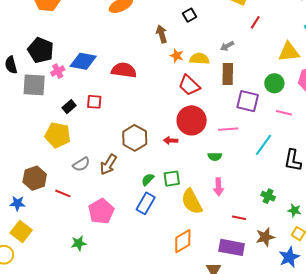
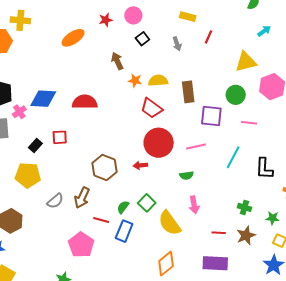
gray arrow: (227, 46) -> (177, 44), moved, turned -72
green square: (172, 179) -> (147, 203), turned -30
red line: (63, 193) -> (101, 220), moved
brown star: (265, 237) -> (246, 235), moved

